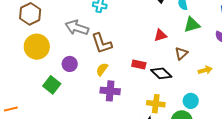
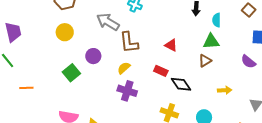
green triangle: (192, 25) -> (211, 41), moved
red triangle: (160, 35) -> (171, 45), moved, turned 32
yellow circle: (37, 47) -> (65, 32), size x0.7
brown triangle: (181, 53) -> (205, 61), moved

